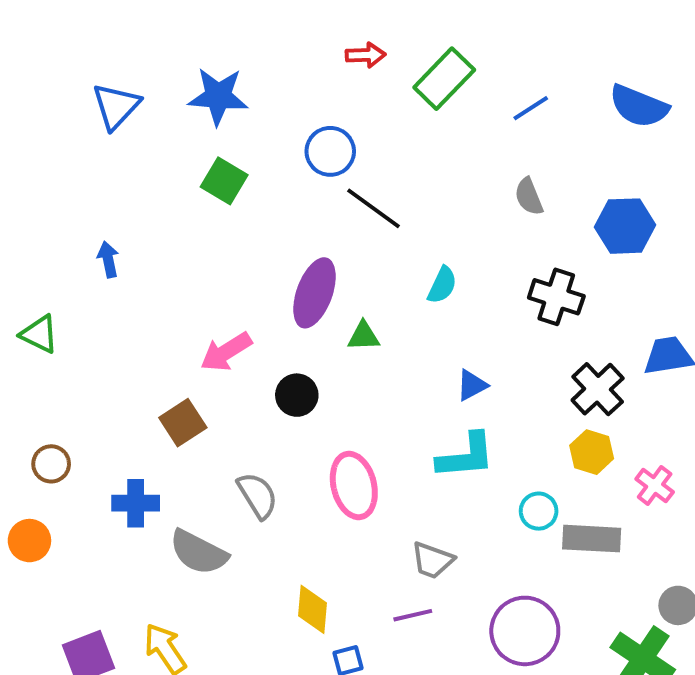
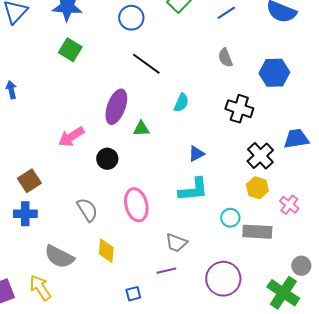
blue circle: (330, 151) -> (131, 18), moved
brown square: (183, 423) -> (29, 181), moved
gray semicircle: (199, 552) -> (59, 257), moved
yellow diamond: (313, 609) -> (106, 251), moved

